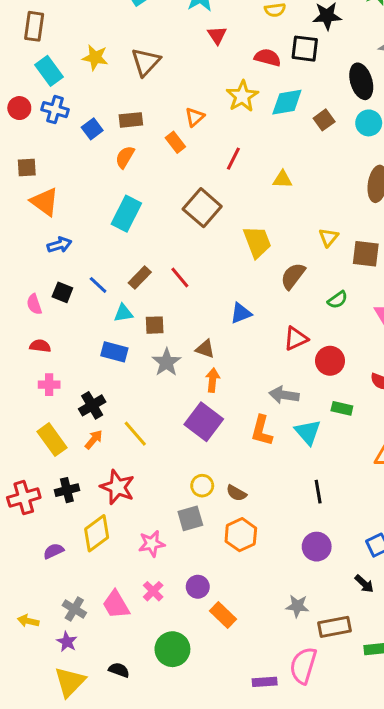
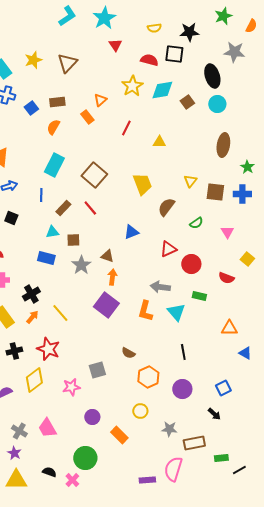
yellow star: (95, 58) -> (33, 60), turned -30
brown square: (202, 208) -> (94, 175), moved
blue line: (98, 285) -> (41, 195), moved, turned 48
yellow circle: (202, 486) -> (140, 411), moved
orange hexagon: (241, 535) -> (148, 377), moved
purple circle: (198, 587) -> (92, 417), moved
pink cross: (153, 591) -> (72, 480), moved
yellow triangle: (70, 682) -> (16, 480), turned 45

